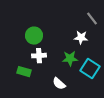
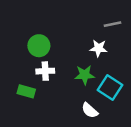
gray line: (92, 19) -> (113, 24), turned -64
white semicircle: (59, 84) -> (90, 110), moved

